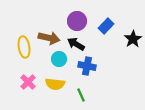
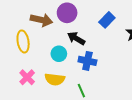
purple circle: (77, 21) -> (67, 13), moved
brown arrow: (49, 38) -> (41, 20), moved

